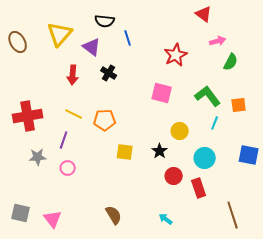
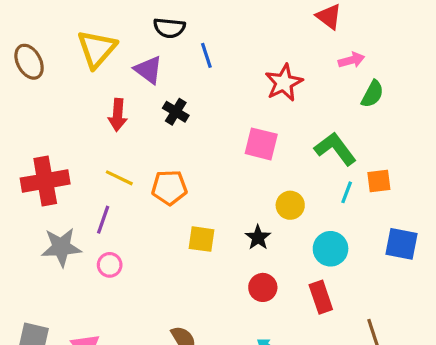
orange square: (239, 105) -> (379, 181), moved
gray star: (38, 157) -> (61, 247), size x1.4
red circle: (174, 176) -> (263, 287), moved

